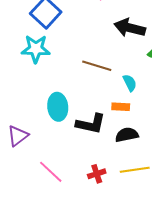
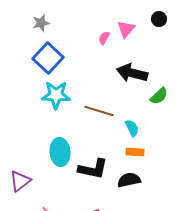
cyan star: (36, 49) -> (56, 95), moved
orange rectangle: (121, 107) -> (135, 152), moved

